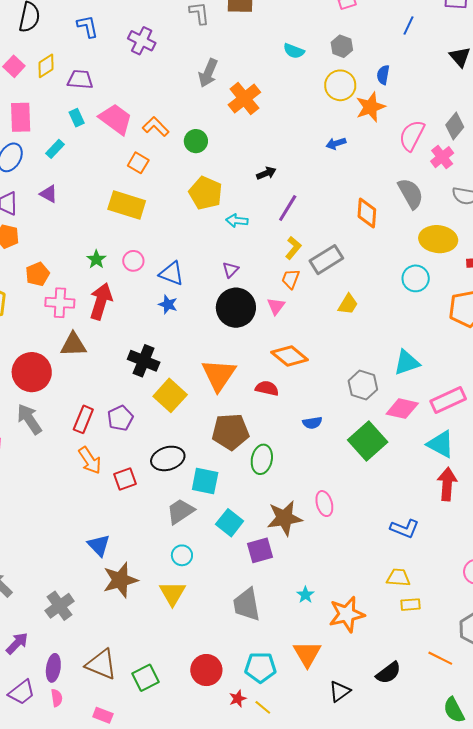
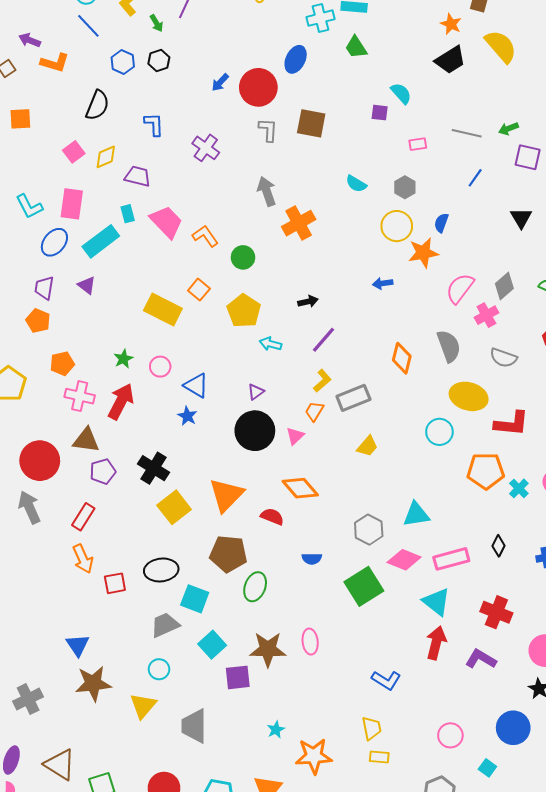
gray arrow: (208, 73) -> (267, 191), turned 128
cyan rectangle: (55, 149) -> (101, 241), size x1.8
orange square: (138, 163) -> (199, 290), moved
purple pentagon: (120, 418) -> (103, 472), moved
yellow trapezoid: (398, 578) -> (371, 728), turned 65
gray trapezoid: (247, 605) -> (194, 726), moved

